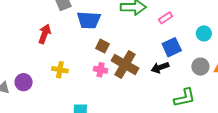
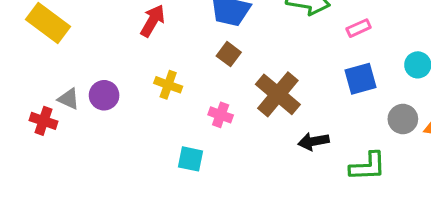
brown square: (102, 46) -> (229, 54), moved
black arrow: (160, 67) -> (314, 141), moved
pink cross: (101, 70) -> (221, 115), moved

